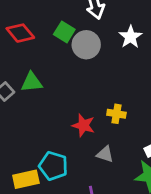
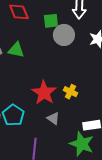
green square: (64, 32) -> (51, 21), turned 35
red star: (83, 125) -> (44, 93), size x1.4

